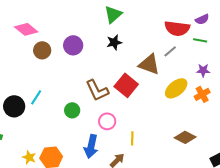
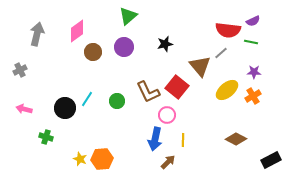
green triangle: (113, 14) -> (128, 16), moved
pink diamond: (26, 29) -> (77, 31), turned -75
brown triangle: (149, 64) -> (200, 66), turned 30
green circle: (72, 110) -> (117, 101), moved
pink circle: (107, 121) -> (167, 115), moved
blue arrow: (91, 146) -> (155, 139), moved

